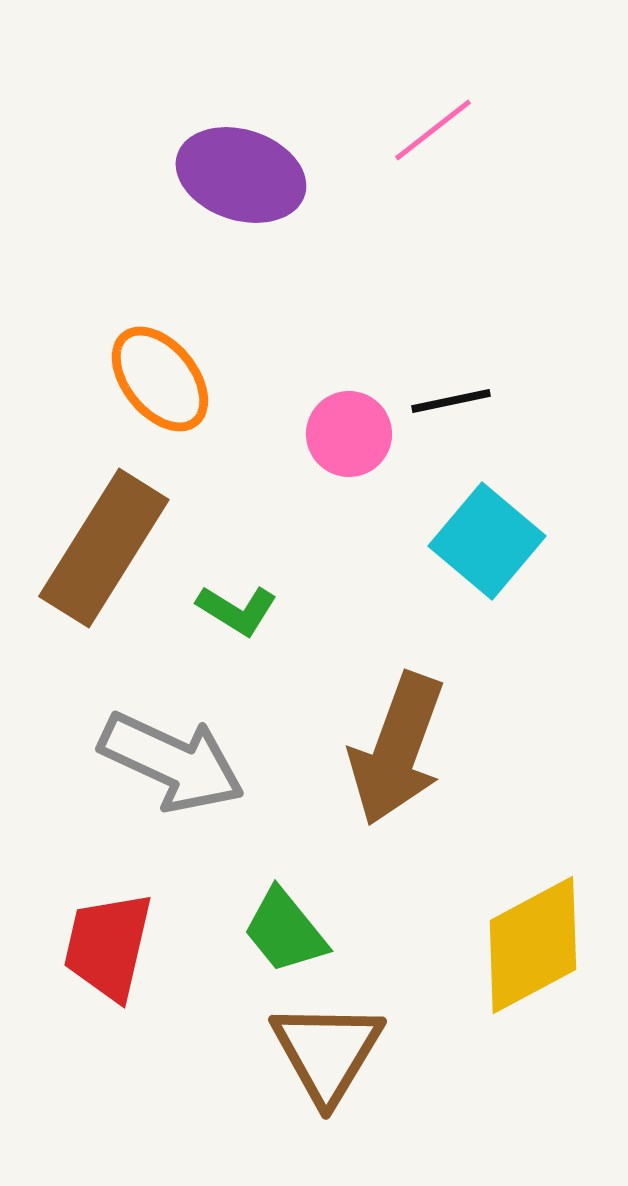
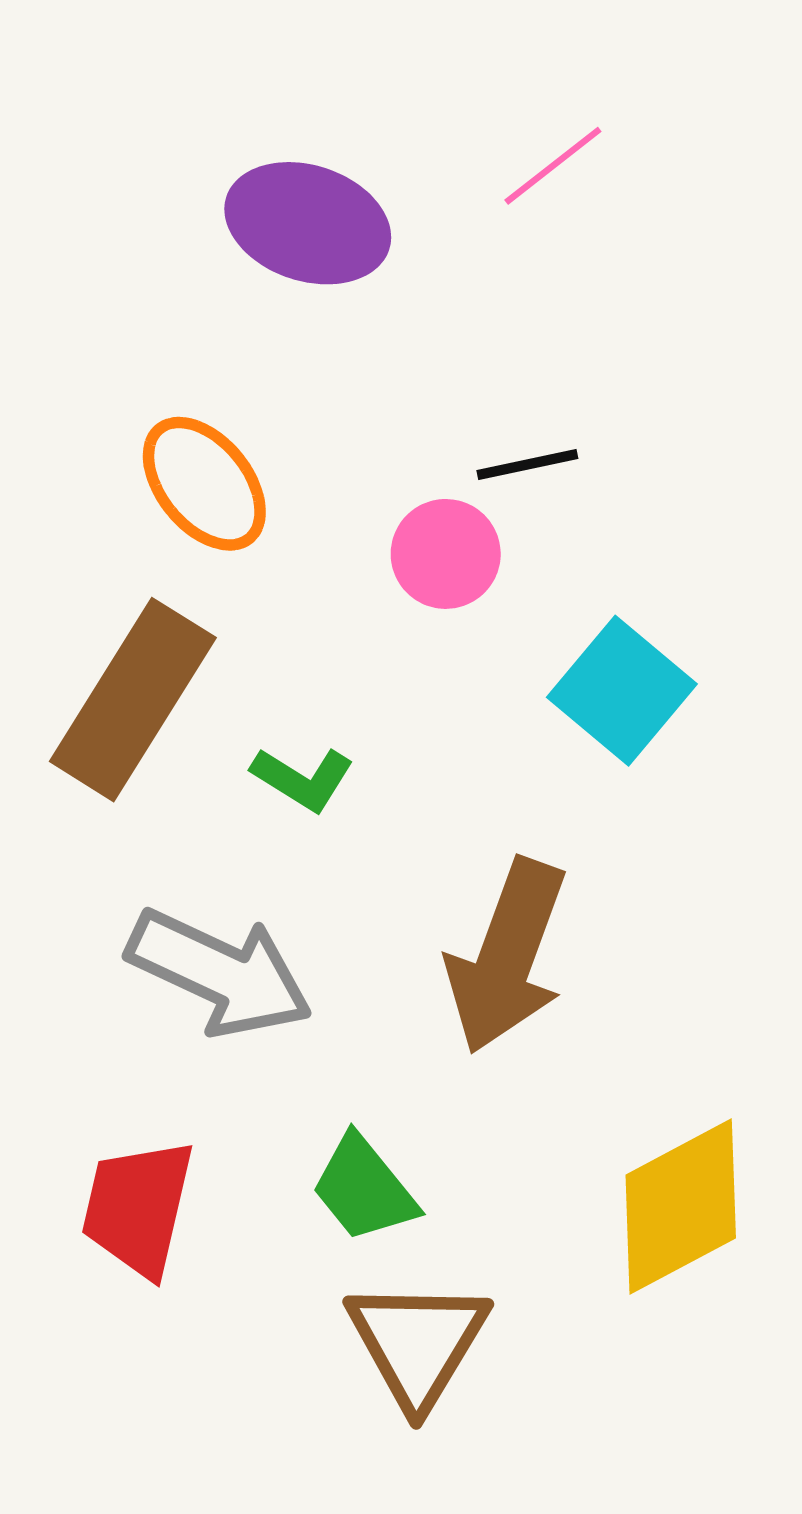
black line: (451, 401) -> (527, 465), moved

